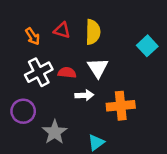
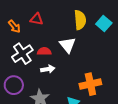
yellow semicircle: (93, 32) -> (80, 20), moved
white arrow: (84, 95) -> (48, 69), moved
orange cross: (121, 106) -> (90, 84), moved

